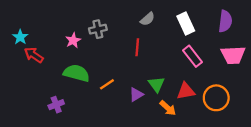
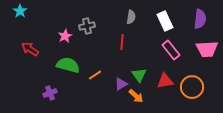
gray semicircle: (147, 19) -> (131, 17), turned -40
cyan star: (20, 37) -> (20, 11), moved
orange arrow: (168, 108) -> (136, 96), moved

